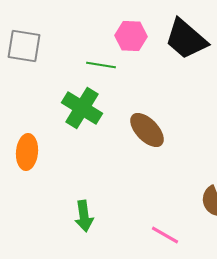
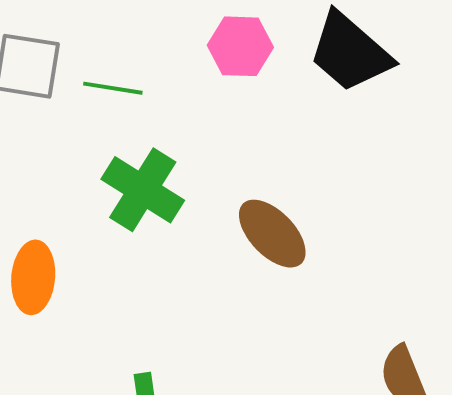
green line: (101, 65) -> (113, 88), moved

